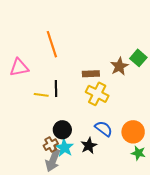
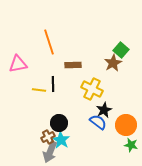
green square: (138, 58) -> (121, 50), moved
brown rectangle: (91, 74) -> (73, 65), moved
black star: (89, 146) -> (104, 110), moved

